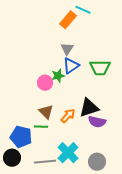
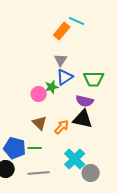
black triangle: (89, 108) -> (83, 119), turned 30
purple semicircle: (97, 122) -> (85, 101), moved
green line: (41, 127) -> (35, 148), moved
cyan cross: (68, 153) -> (75, 159), moved

